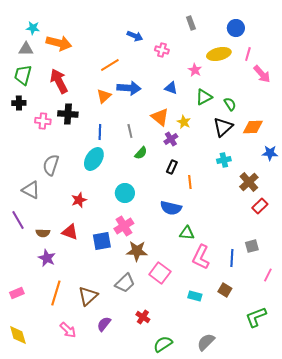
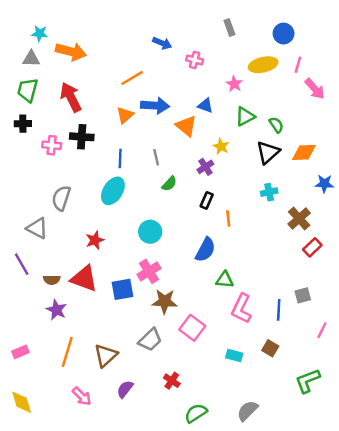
orange triangle: (160, 117) -> (186, 126), moved
blue semicircle: (171, 208) -> (205, 250), turned -75
red triangle: (70, 232) -> (84, 279), size x1.4

